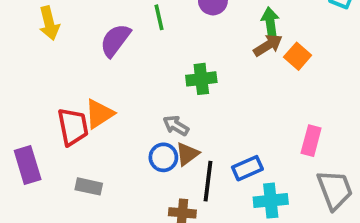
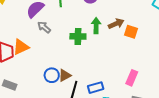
green arrow: (270, 22) -> (96, 26), moved
orange square: (298, 56) -> (131, 32), turned -32
gray arrow: (176, 126) -> (44, 27), moved

